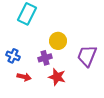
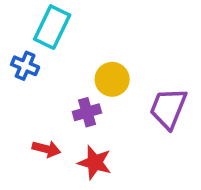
blue cross: (13, 56) -> (25, 66), moved
red star: (57, 77) -> (95, 162), moved

